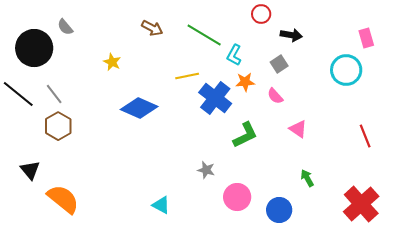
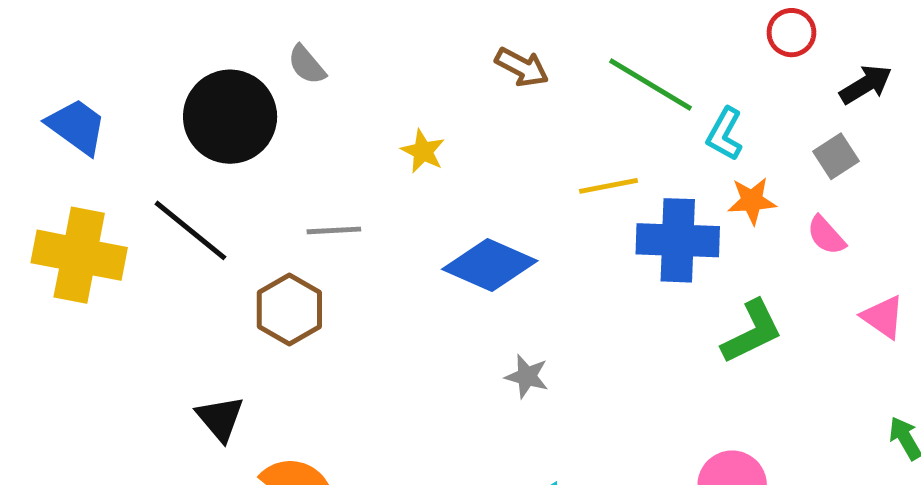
black arrow: (291, 35) -> (866, 84), turned -40
gray line: (54, 94) -> (334, 230), moved, turned -55
blue cross: (215, 98) -> (678, 240), turned -36
gray star: (206, 170) -> (527, 376), moved

